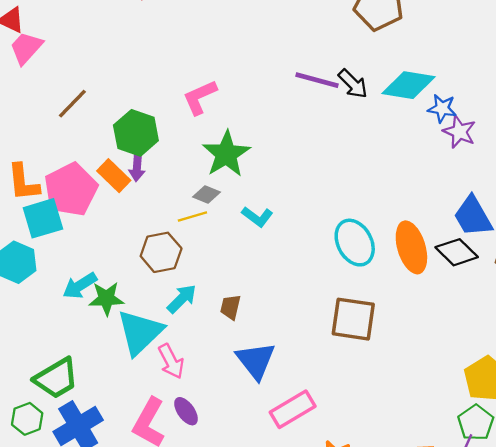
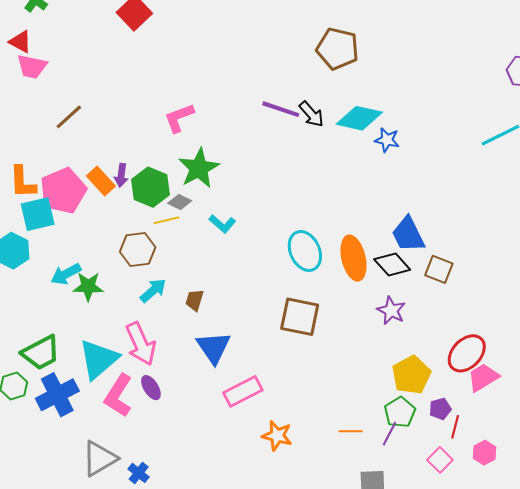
pink trapezoid: (26, 48) -> (32, 66), turned -124
purple star: (459, 132) -> (391, 311), moved
green hexagon: (136, 133) -> (151, 187), moved
cyan triangle: (140, 332) -> (99, 359), moved
pink arrow: (171, 361) -> (141, 344), size x1.4

